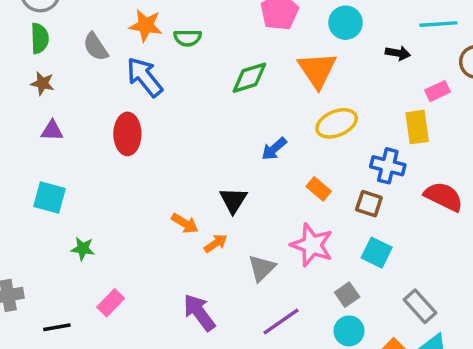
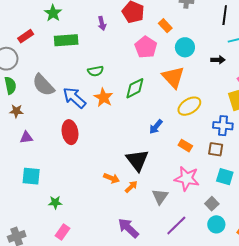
orange star: (146, 25) -> (103, 98), moved, turned 30
gray semicircle: (96, 47) -> (43, 85), size x1.4
black triangle: (233, 200) -> (137, 160), size x1.4
pink rectangle: (111, 303) -> (62, 232), moved

